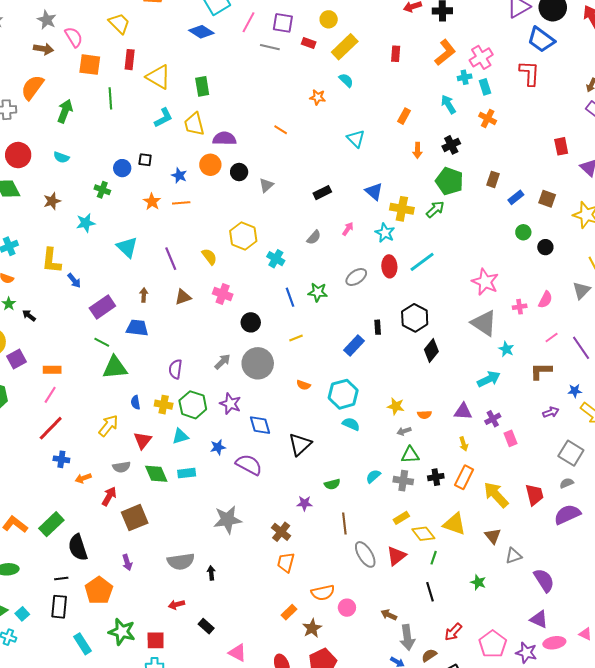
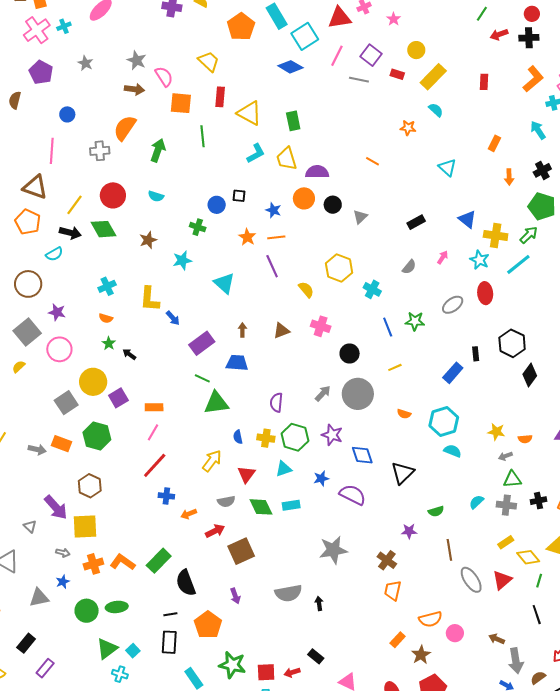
purple square: (283, 23) -> (371, 55), turned 30
purple line: (171, 259) -> (272, 266), moved
cyan line: (422, 262) -> (518, 264), moved
red arrow: (109, 496) -> (215, 531), turned 36
red arrow: (176, 605) -> (292, 672), moved

